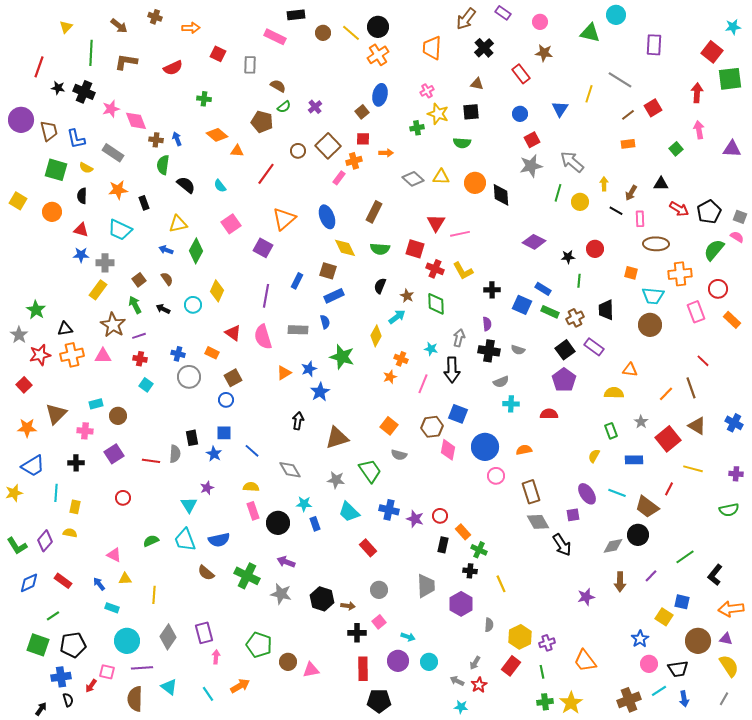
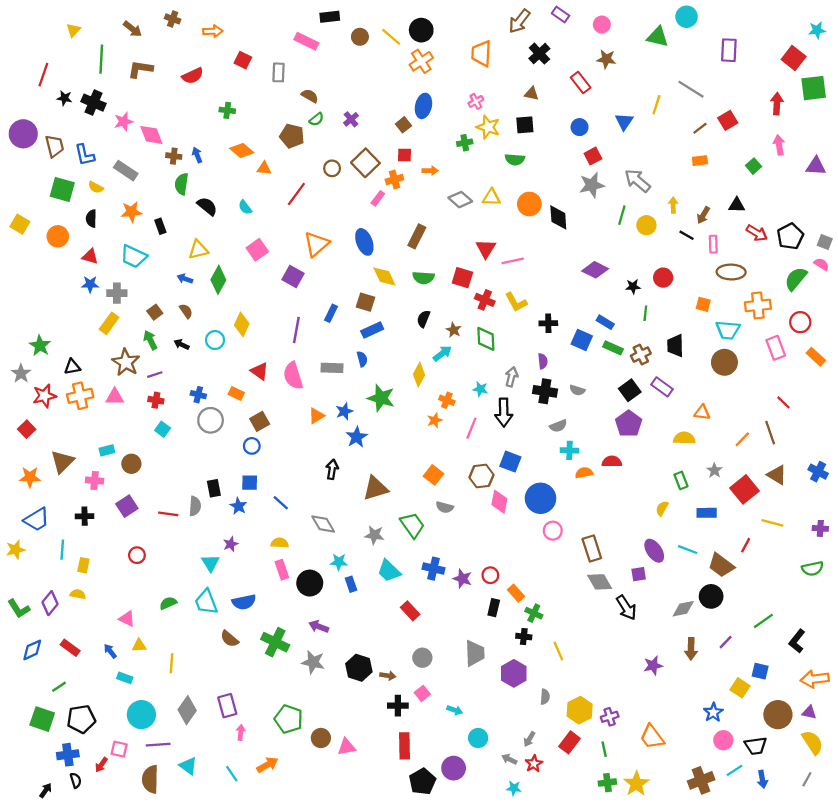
orange semicircle: (524, 450) -> (584, 473), moved
purple circle: (398, 661) -> (454, 768), moved
black pentagon: (379, 701) -> (422, 781), turned -30

